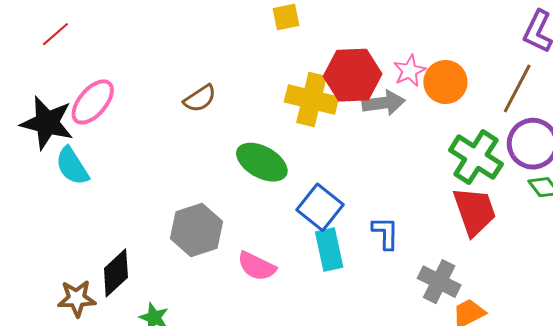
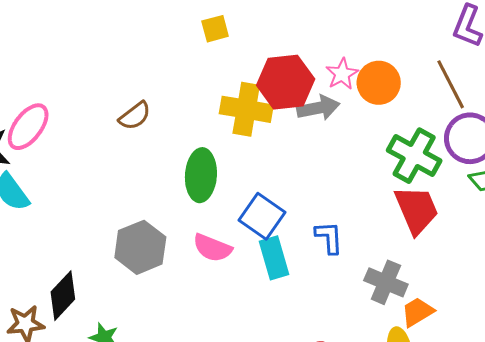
brown line: (517, 88) -> (451, 84), turned -51
green ellipse: (262, 162) -> (201, 175), turned 69
pink semicircle: (257, 266) -> (212, 248), moved

